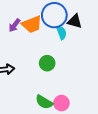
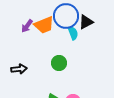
black triangle: (75, 21) -> (86, 22), turned -42

